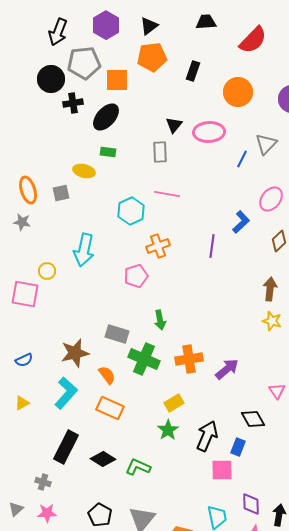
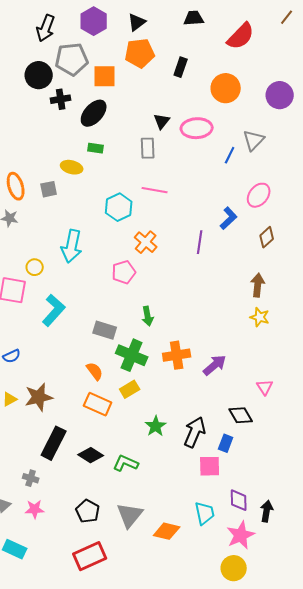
orange cross: (158, 246) -> (146, 242), turned -30
brown star: (75, 353) -> (39, 397), moved
cyan L-shape: (66, 393) -> (54, 310), moved
yellow rectangle: (174, 403) -> (130, 389), moved

